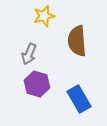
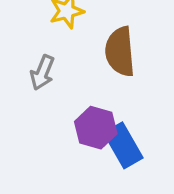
purple hexagon: (37, 84) -> (96, 128), moved

